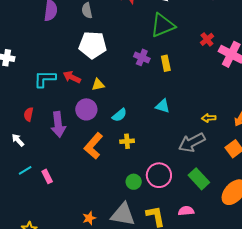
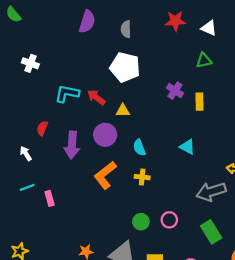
green triangle: (163, 25) -> (204, 60), size x0.6
cyan semicircle: (119, 115) -> (139, 147), turned 98
pink circle: (159, 175) -> (169, 220), size x0.6

